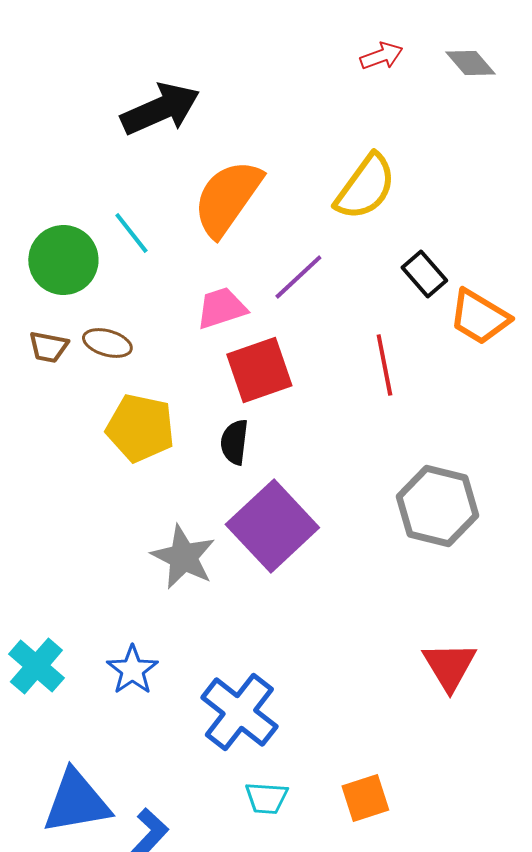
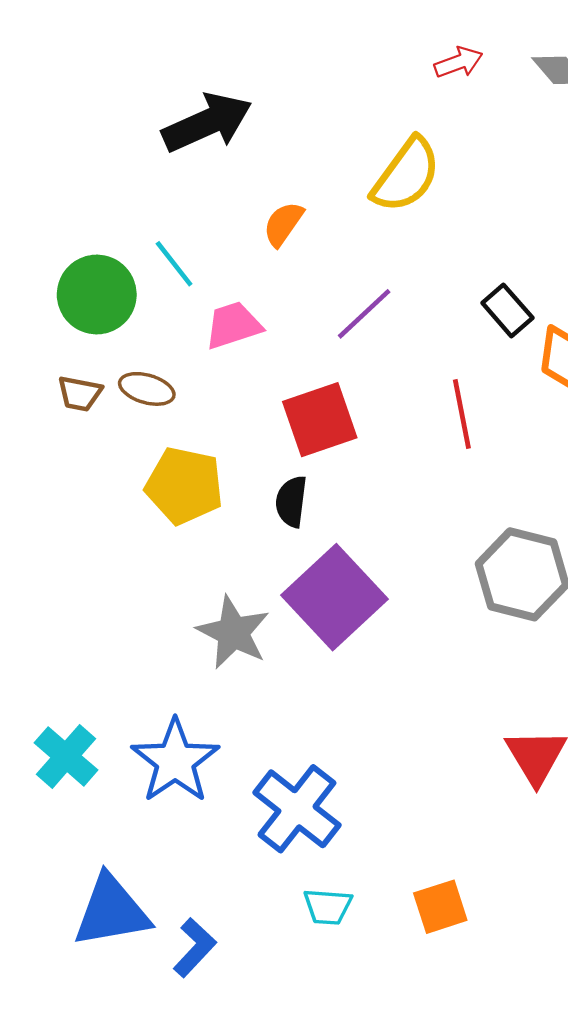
yellow semicircle: (365, 187) -> (406, 175), moved
orange semicircle: (227, 198) -> (283, 224), size x0.5
pink trapezoid: (221, 308) -> (233, 325), moved
blue star: (132, 670) -> (175, 761), size x1.5

